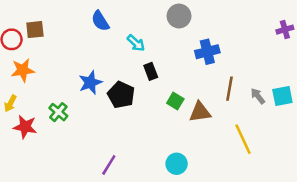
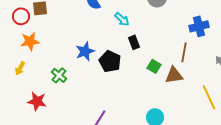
blue cross: (207, 52) -> (199, 26), moved
brown line: (229, 89) -> (184, 52), moved
red star: (25, 127) -> (37, 101), moved

